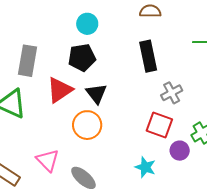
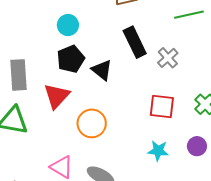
gray cross: (172, 93) -> (168, 58), moved
black triangle: (96, 94) -> (102, 70), moved
purple circle: (180, 151) -> (197, 146), moved

